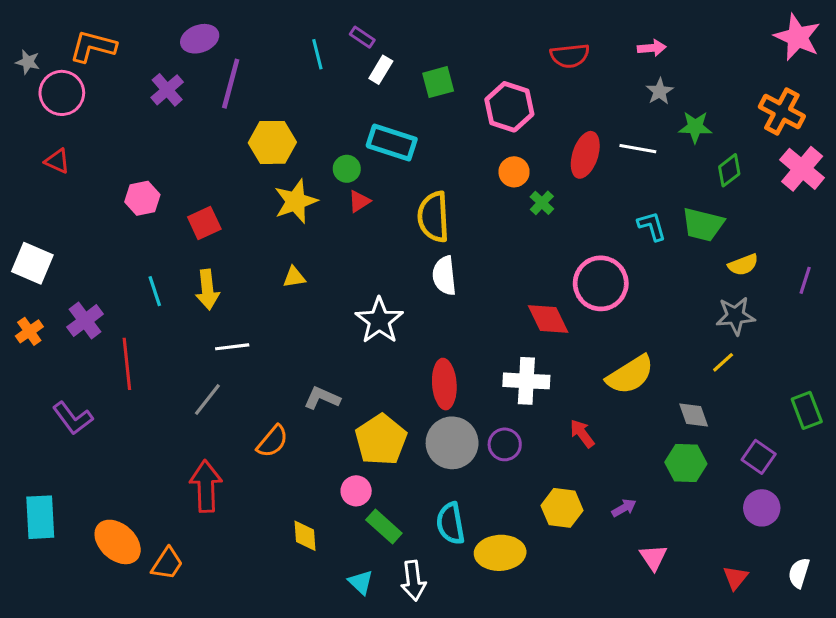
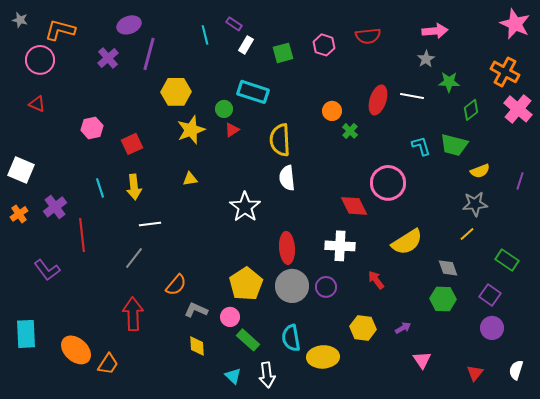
pink arrow: (652, 48) -> (435, 31), moved, size x1.4
gray star: (28, 62) -> (20, 20), moved
pink hexagon: (509, 107) -> (324, 45), moved, size x0.7
gray L-shape: (322, 398) -> (196, 310), moved
green rectangle: (807, 410) -> (507, 260), moved, turned -35

